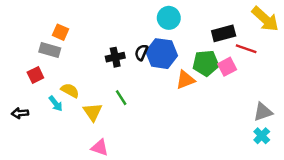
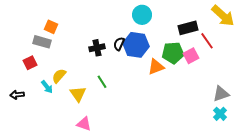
red line: (246, 49) -> (207, 41), turned 36
yellow semicircle: (70, 90) -> (59, 76), turned -77

